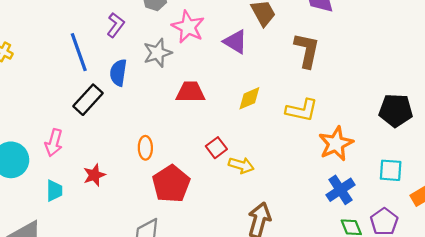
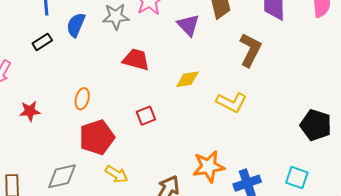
black rectangle: (88, 100) -> (42, 42), size x0.7
orange star: (336, 144) -> (209, 166), moved
yellow arrow: (241, 165) -> (116, 174), moved

